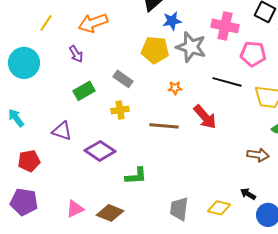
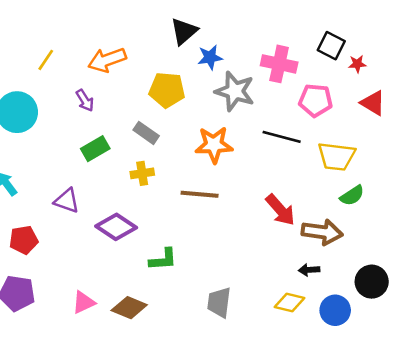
yellow pentagon: (155, 50) -> (167, 90), moved
orange star: (175, 88) -> (214, 145), size x2.0
red arrow: (205, 117) -> (280, 210), moved
brown arrow: (258, 155) -> (322, 232), size x1.4
black arrow: (248, 194) -> (309, 270), moved, turned -35
yellow diamond: (219, 208) -> (290, 302), moved

